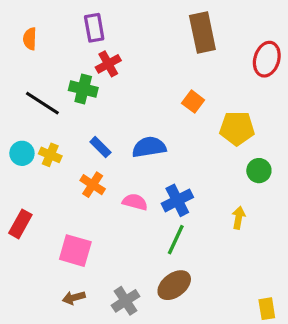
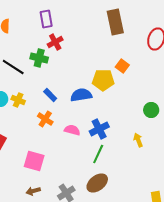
orange square: (193, 102) -> (122, 66), moved
yellow pentagon: (237, 128) -> (103, 80), moved
yellow arrow: (239, 218) -> (138, 140), turned -32

